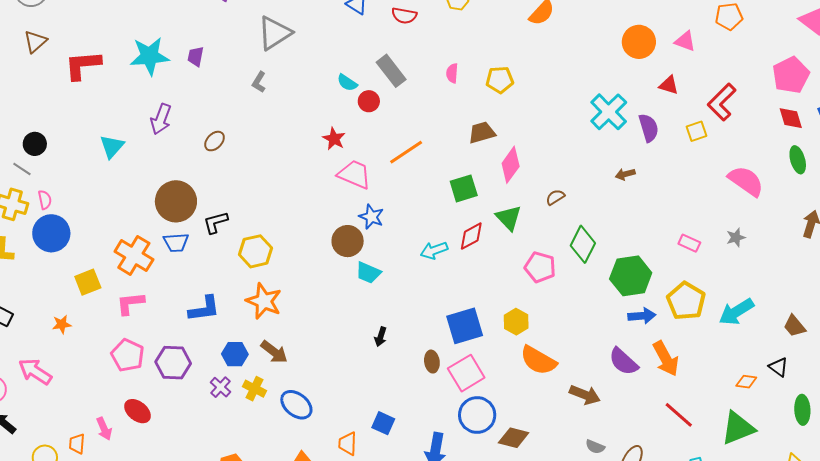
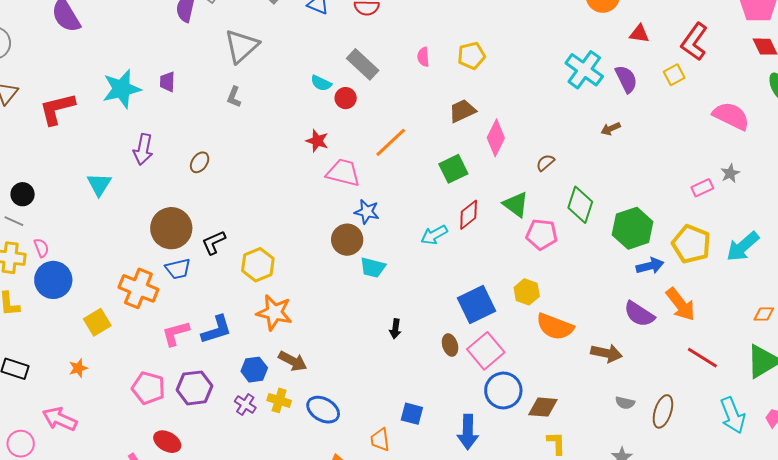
green triangle: (509, 218) -> (516, 204), moved
pink rectangle: (689, 243) -> (702, 188), moved, turned -40
pink L-shape: (130, 303) -> (176, 333), moved

